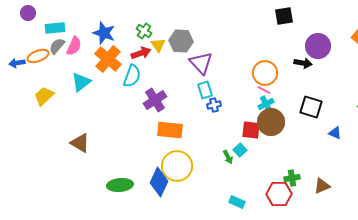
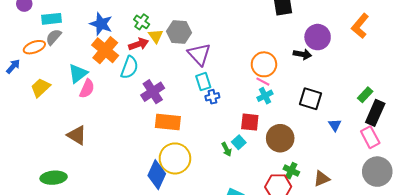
pink semicircle: (74, 46) -> (87, 89), moved
blue arrow: (17, 63) -> (13, 66), moved, turned 140
brown circle: (271, 122) -> (280, 138), moved
blue triangle: (335, 133) -> (335, 125), turned 32
green cross: (292, 178) -> (291, 171), turned 35
green ellipse: (120, 185) -> (54, 178), moved

